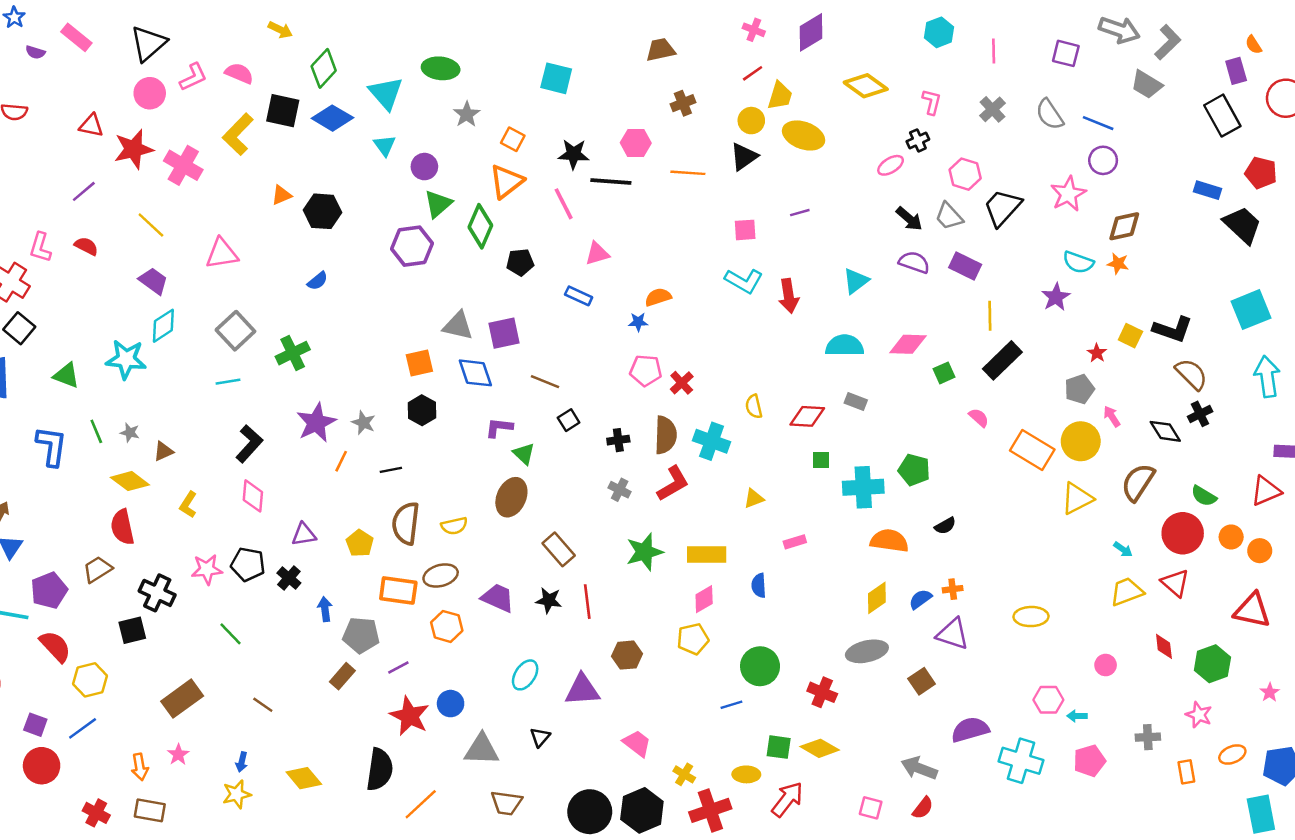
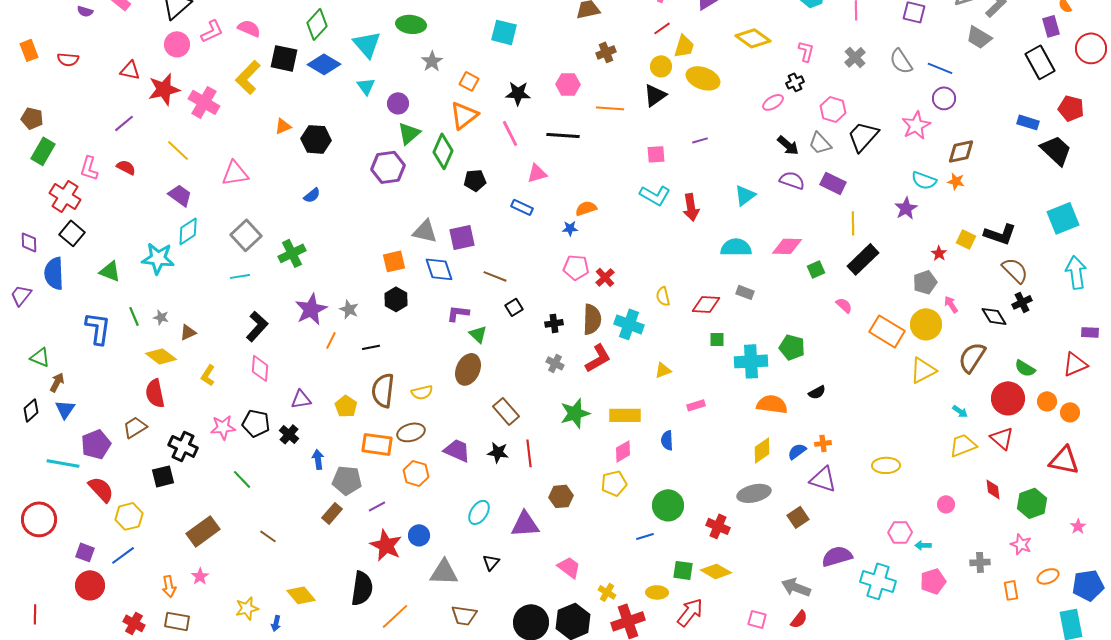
black line: (611, 181) -> (563, 135), moved
blue arrow: (242, 762) -> (276, 623), moved

